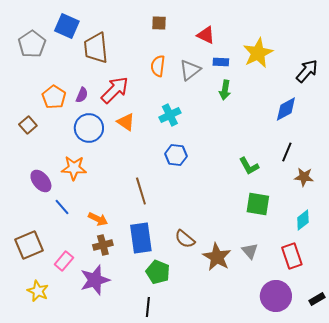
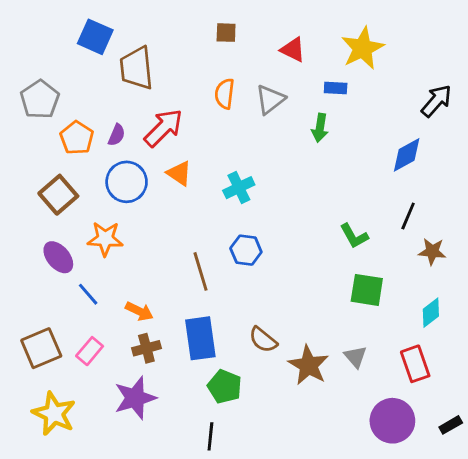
gray pentagon: (32, 44) -> (40, 99), moved
yellow star: (258, 53) -> (363, 48), moved
blue rectangle: (221, 62) -> (336, 88), moved
cyan cross: (170, 115) -> (239, 188), moved
brown square: (28, 125) -> (58, 195), moved, size x1.5
blue hexagon: (176, 155) -> (246, 250), moved
pink rectangle: (64, 261) -> (90, 351), moved
yellow star: (38, 291) -> (54, 414), size x1.4

